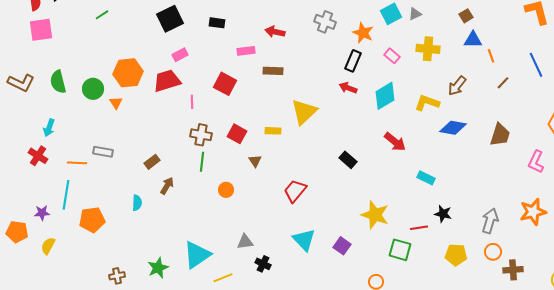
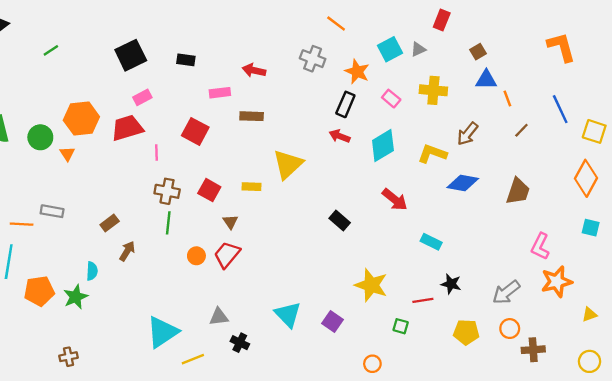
pink L-shape: (536, 162) -> (540, 246), moved
red trapezoid: (295, 191) -> (227, 255), moved
gray arrow: (490, 221) -> (506, 292), turned -145
green square: (400, 250) -> (401, 326), size x0.6
green star: (158, 268) -> (76, 297), moved

